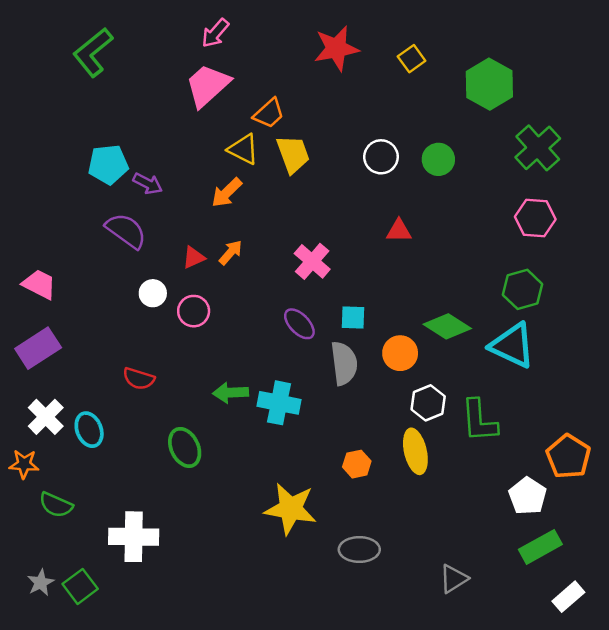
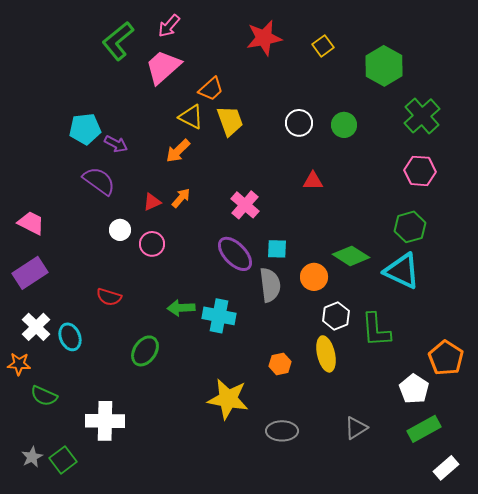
green L-shape: (93, 52) -> (118, 41), moved
purple ellipse: (299, 324) -> (235, 254), size x1.4
green ellipse: (185, 447) -> (145, 351), turned 60
gray triangle: (454, 579) -> (356, 428), moved

